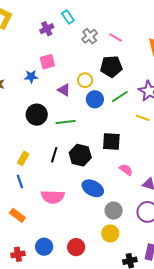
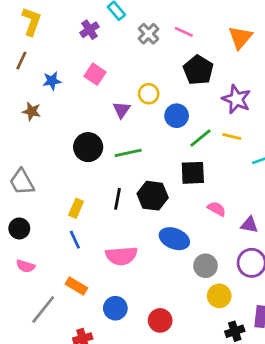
pink square: (47, 62) -> (95, 74), turned -35
black pentagon: (111, 66) -> (198, 70), moved, turned -30
blue star: (31, 77) -> (52, 81), moved
purple triangle: (64, 90) -> (121, 110), turned 40
green line: (120, 97) -> (200, 138), moved
blue circle: (95, 99) -> (177, 116), moved
yellow circle: (110, 233) -> (219, 296), moved
blue circle: (44, 247) -> (115, 308), moved

